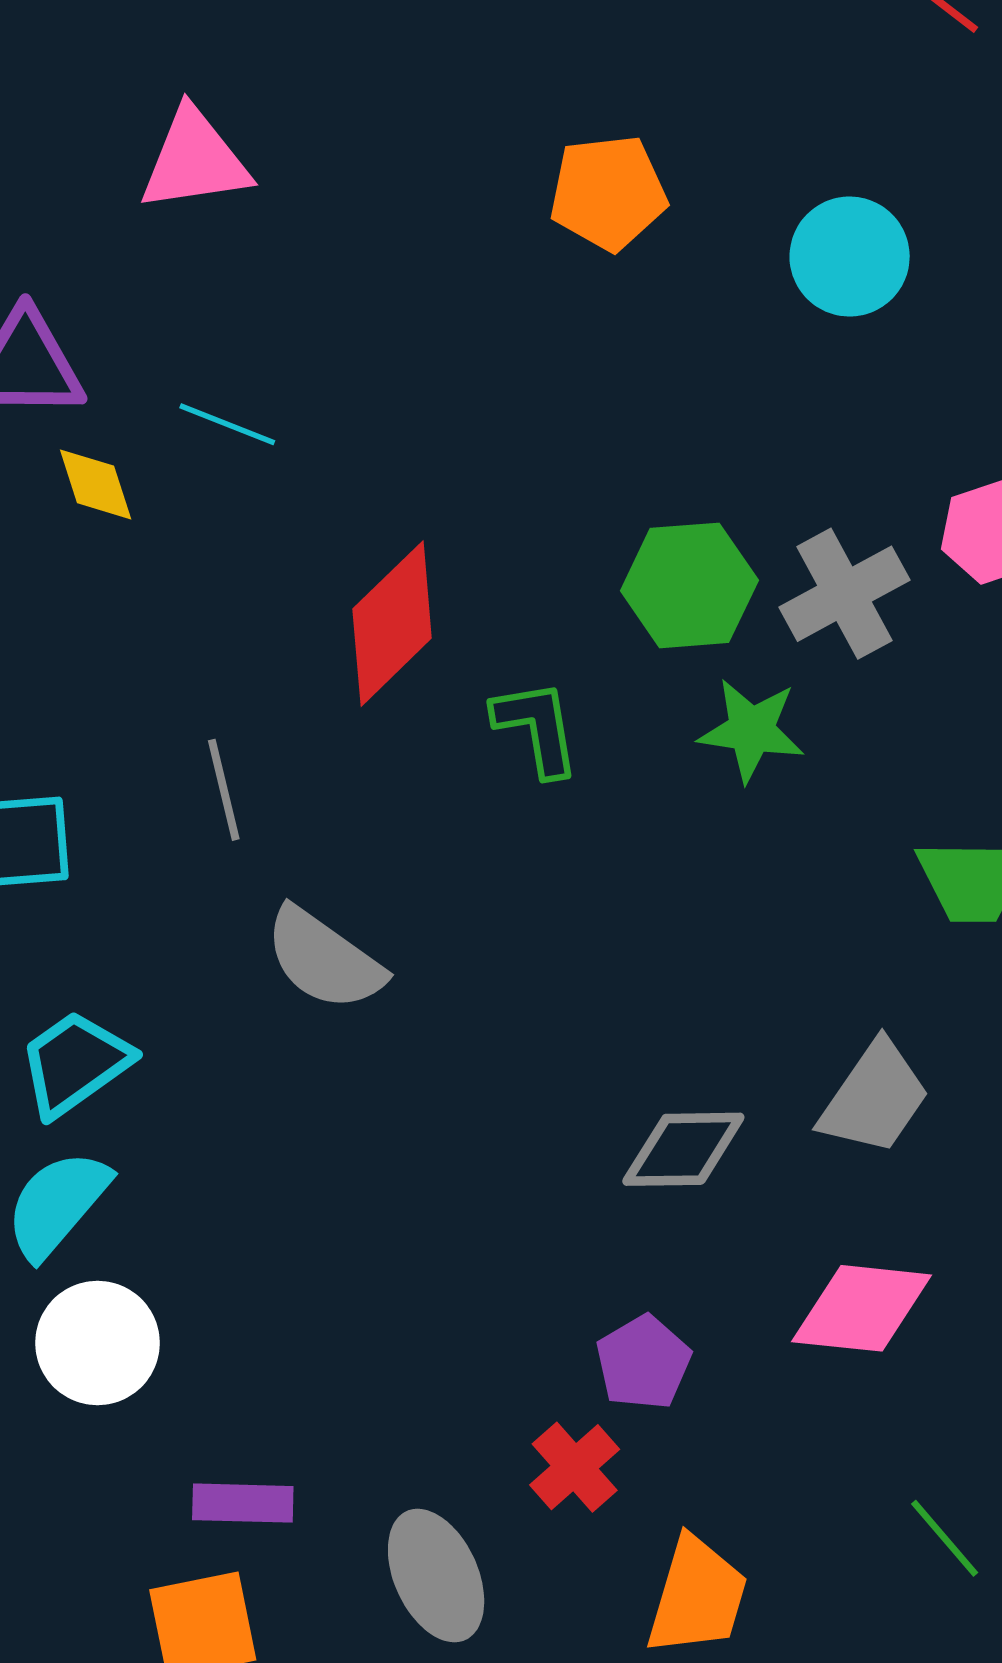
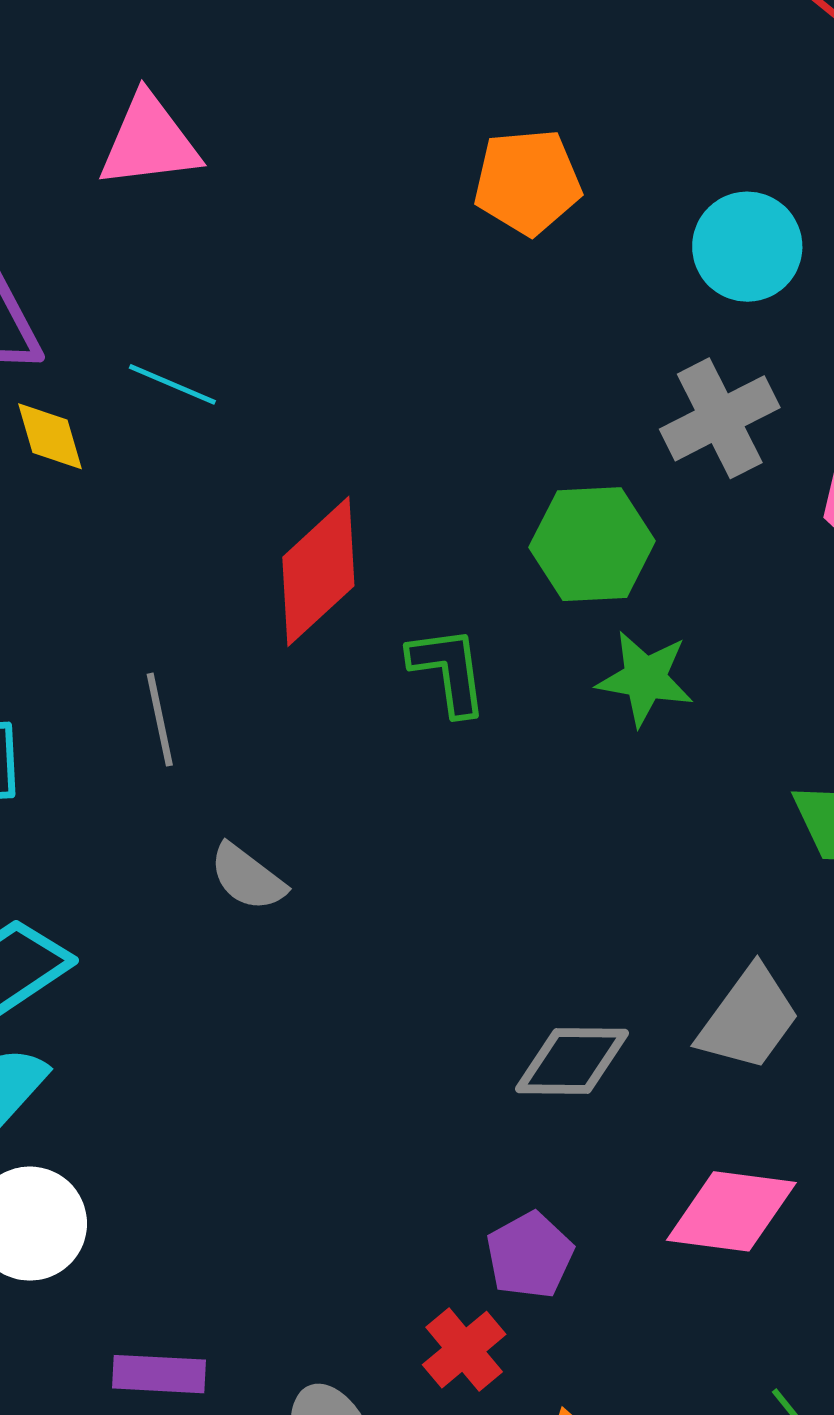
gray cross: (844, 594) -> (720, 418), moved
gray semicircle: (324, 959) -> (247, 877), size x0.7

